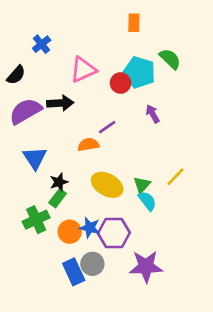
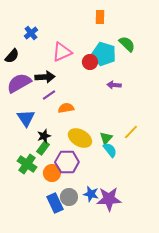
purple arrow: (153, 114) -> (114, 85), turned -56
purple line: (107, 127) -> (49, 95), moved
green cross: (36, 220) -> (27, 164), turned -30
blue star: (90, 228) -> (91, 194), moved
purple hexagon: (114, 233) -> (67, 162), moved

